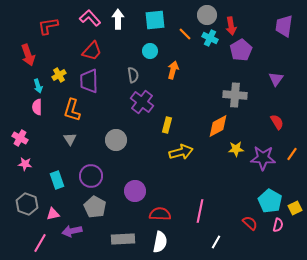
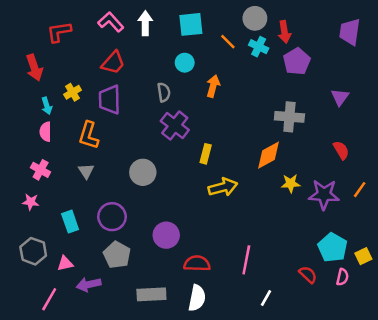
pink cross: (20, 138) -> (41, 170), moved

